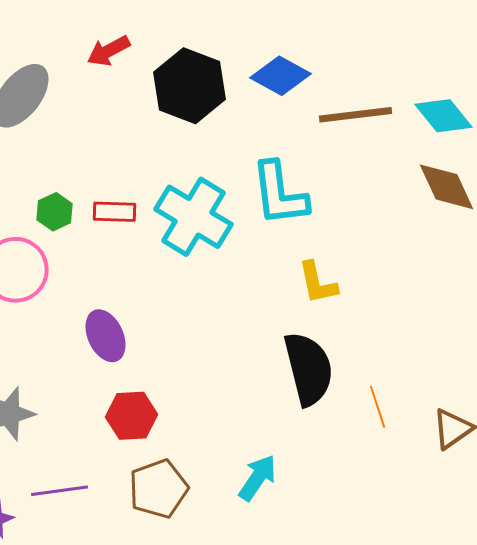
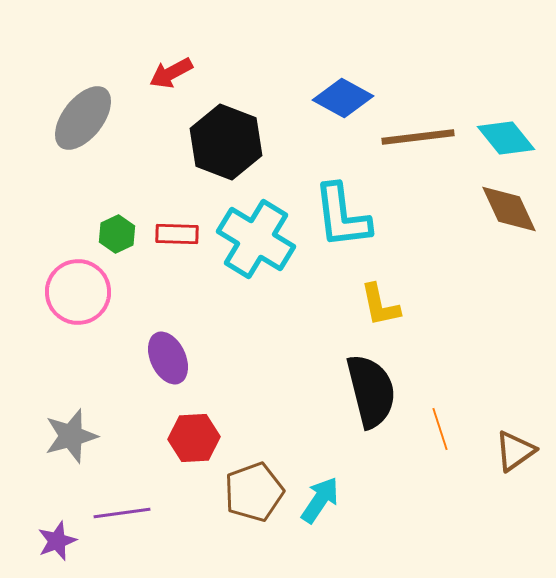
black hexagon: (190, 86) -> (226, 142), moved
brown pentagon: (159, 489) -> (254, 492), moved

